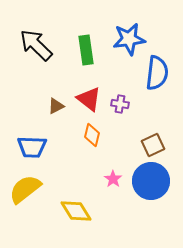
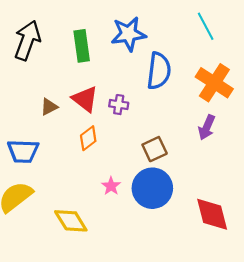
black arrow: (36, 45) -> (27, 40), turned 66
orange diamond: (92, 135) -> (88, 138), turned 40

